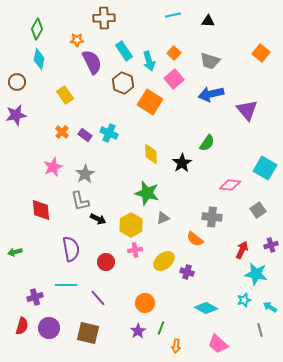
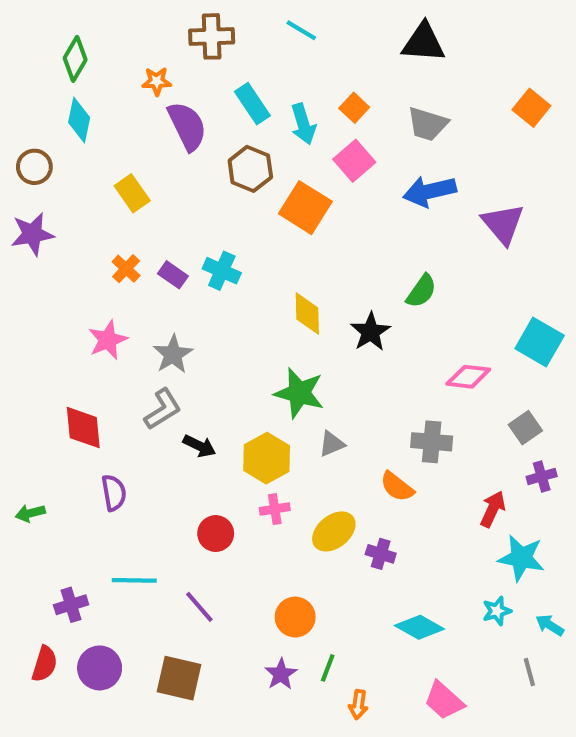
cyan line: (173, 15) -> (301, 30), moved, turned 42
black triangle: (208, 21) -> (423, 43), size x1.6
gray L-shape: (80, 201) -> (163, 409), turned -110
purple cross: (271, 245) -> (542, 476), moved
purple semicircle: (71, 249) -> (114, 493), moved, size x0.7

